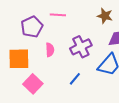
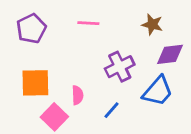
purple pentagon: (32, 27) -> (31, 29), moved
pink semicircle: (50, 50) -> (78, 95), moved

